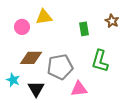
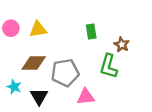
yellow triangle: (44, 17) -> (38, 29), moved
brown star: (112, 21) -> (122, 45), moved
pink circle: (22, 27) -> (11, 28), moved

